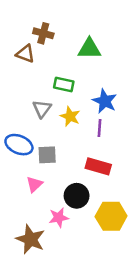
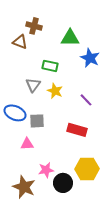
blue star: (105, 101) -> (90, 58), moved
purple line: (100, 128) -> (86, 100), moved, turned -48
pink triangle: (34, 184) -> (27, 144), turned 40
black circle: (77, 196) -> (63, 183), moved

